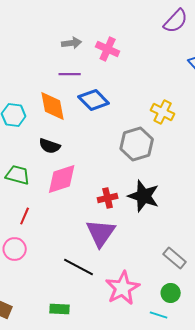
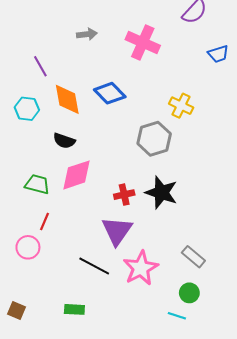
pink cross: (108, 49) -> (143, 43), moved, size x1.4
purple line: (70, 74) -> (40, 66), moved, turned 60
green trapezoid: (18, 175) -> (37, 184), moved
red line: (25, 216) -> (44, 221), moved
pink star: (123, 288) -> (141, 268), moved

